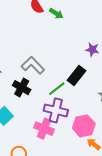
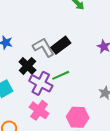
black rectangle: (77, 75) -> (61, 45), moved
purple cross: (56, 110) -> (41, 83), moved

